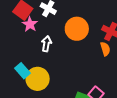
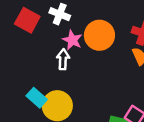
pink star: (30, 24) -> (72, 40), moved

